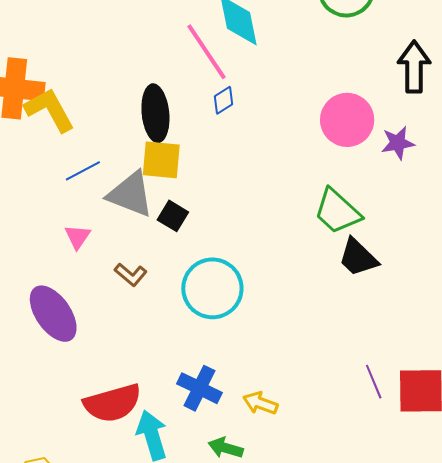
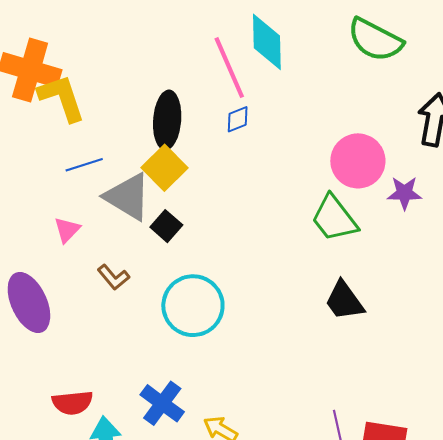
yellow square: (161, 160) -> (165, 168), turned 30
green trapezoid: (337, 211) -> (334, 218), moved
red semicircle: (113, 403) -> (72, 403), size x0.7

